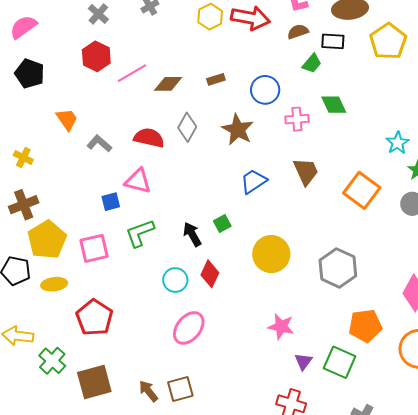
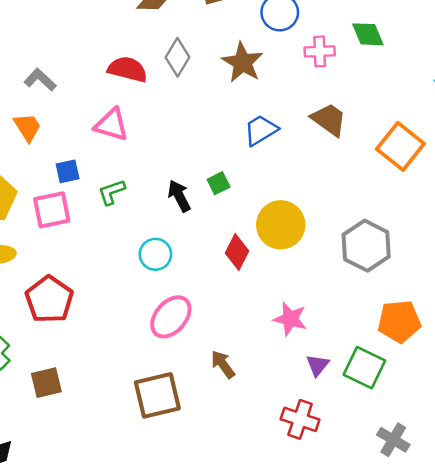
orange trapezoid: (67, 119) -> (27, 127), moved
gray L-shape: (99, 143) -> (40, 80), moved
brown trapezoid: (306, 171) -> (329, 120), turned -32
blue square: (111, 202) -> (68, 171), moved
green L-shape: (140, 233) -> (112, 192), size x0.7
red diamond: (210, 274) -> (237, 252), moved
brown square: (94, 382) -> (46, 383), size x0.7
brown square: (180, 389) -> (157, 395), size x1.4
brown arrow: (148, 391) -> (223, 364), moved

